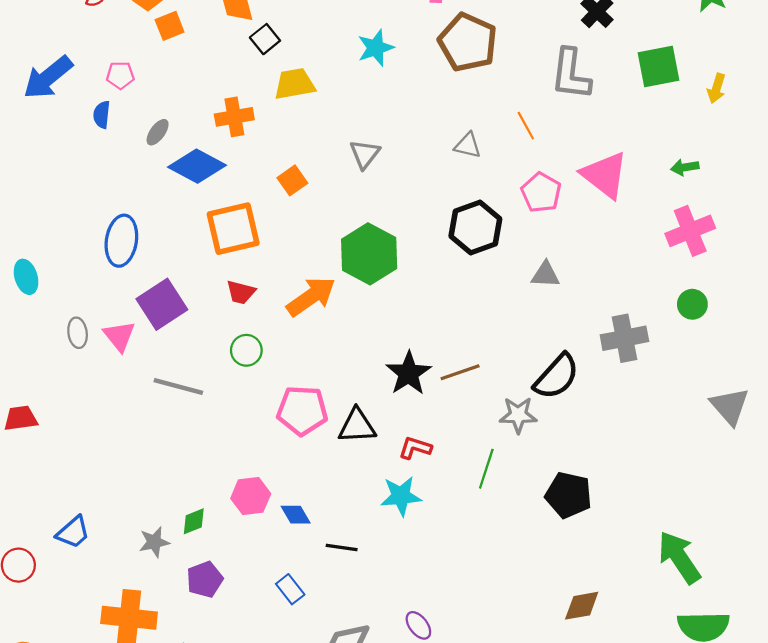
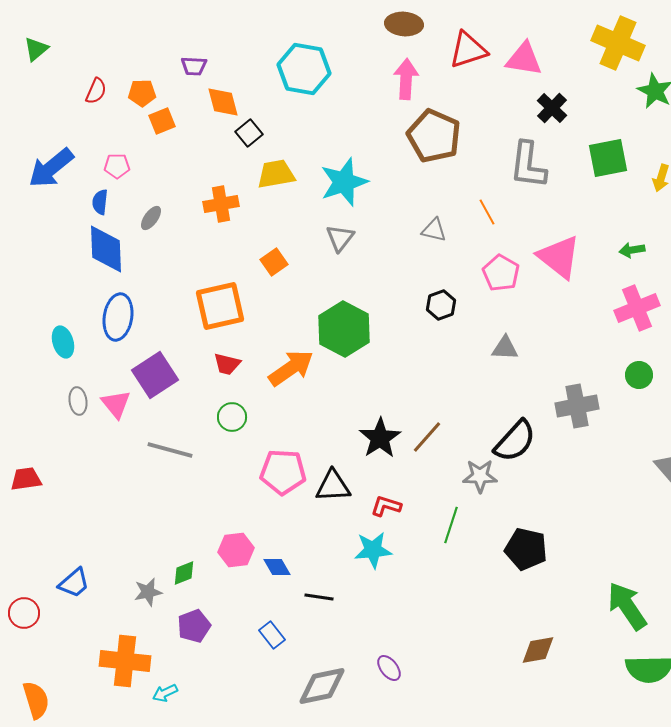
cyan star: (376, 48) -> (344, 182), moved, size x1.4
blue diamond: (197, 166) -> (106, 249), moved, turned 60
black hexagon: (475, 228) -> (441, 305), size x0.6
cyan ellipse: (26, 277) -> (63, 342), moved
brown line: (460, 372) -> (427, 437), turned -30

